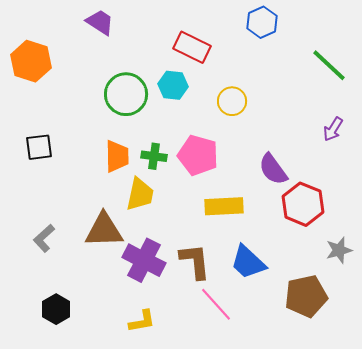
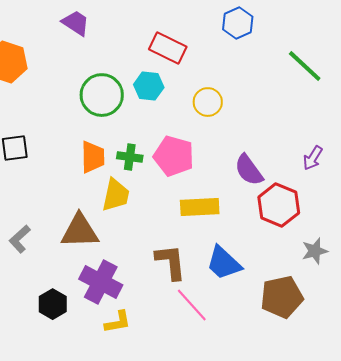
purple arrow: (333, 129) -> (313, 158), moved
purple cross: (144, 260) -> (101, 282), moved
black hexagon: (56, 309) -> (53, 304), moved

